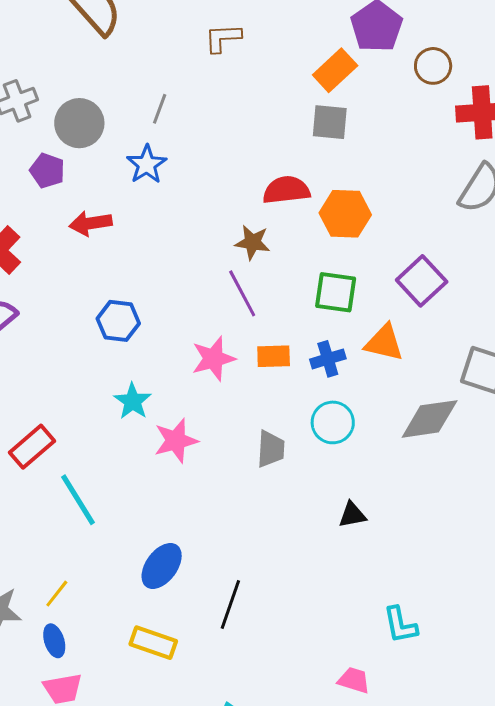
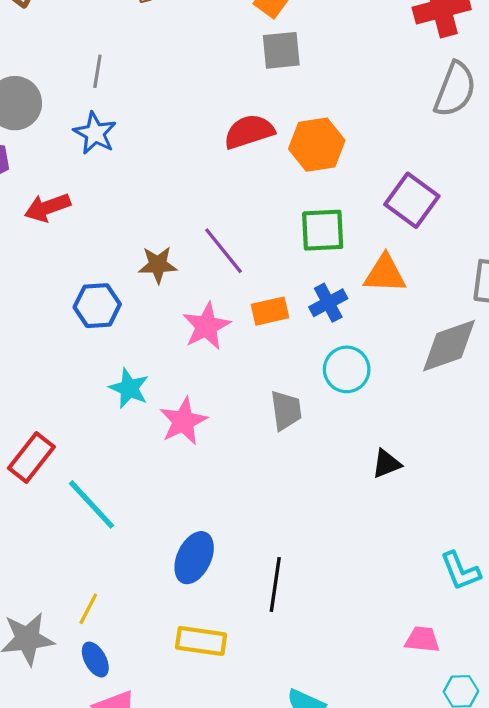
brown star: (253, 242) -> (158, 265), moved

